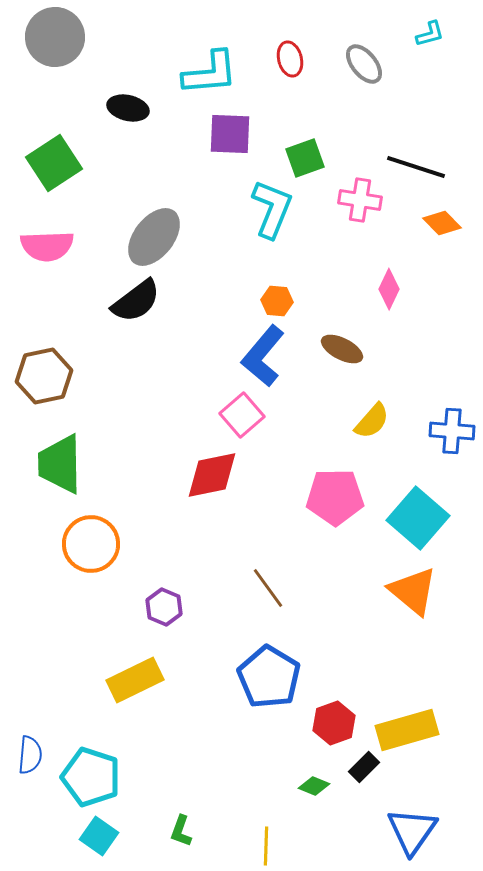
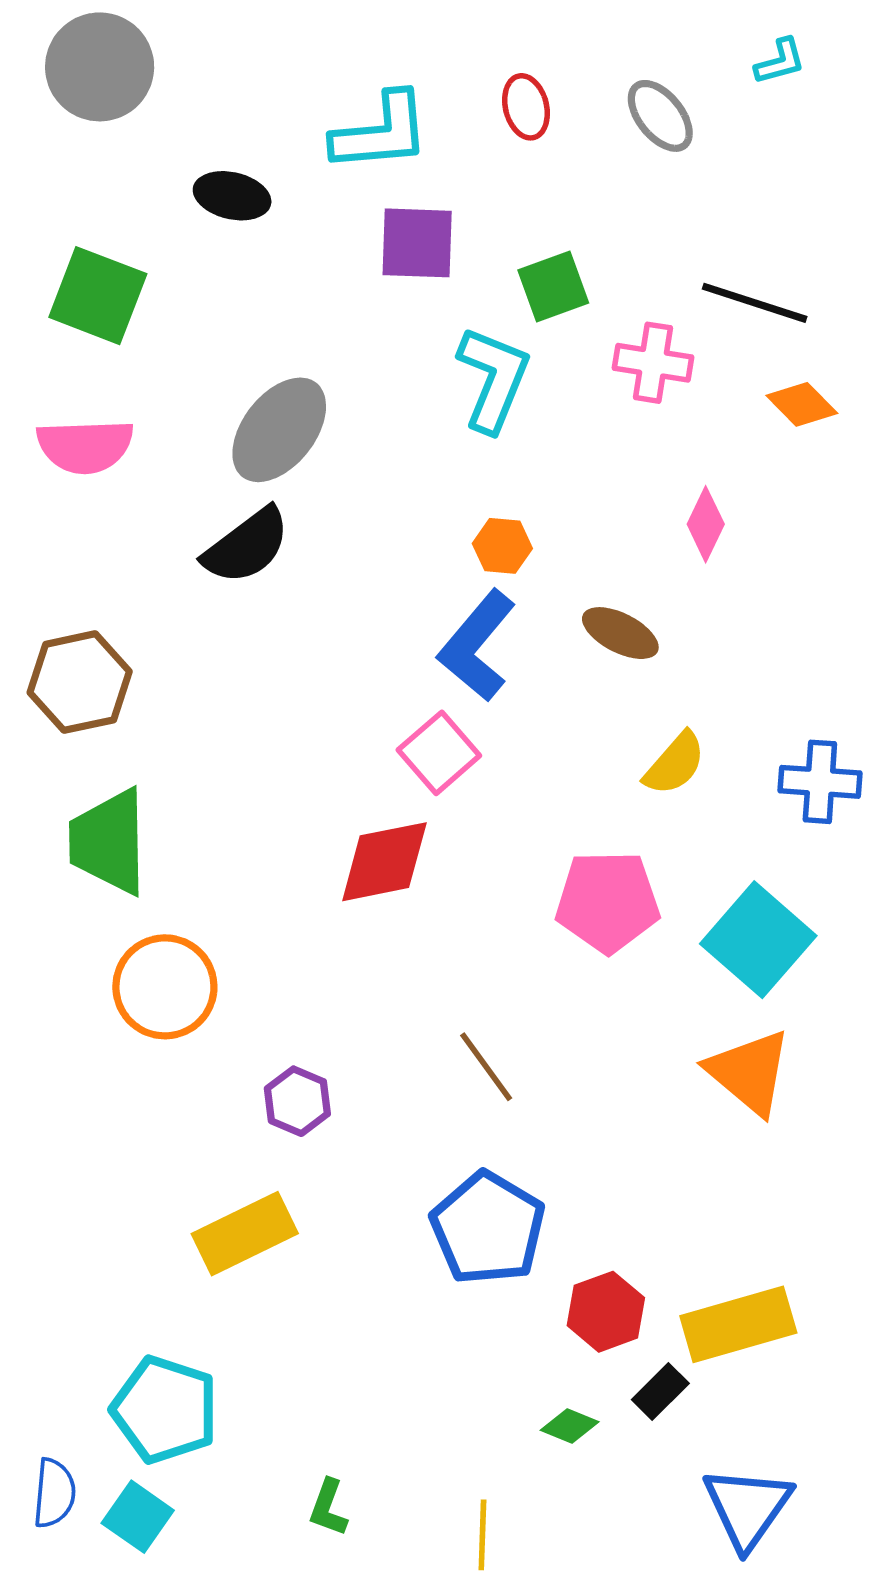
green square: (54, 163) -> (98, 296), turned -36
blue semicircle: (30, 755) -> (54, 1493), moved
cyan square: (99, 836) -> (138, 1517), moved

